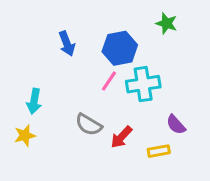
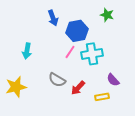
blue arrow: (67, 44) -> (53, 18), moved
cyan arrow: (34, 101) -> (27, 51), moved
yellow star: (25, 136) -> (16, 87), size x1.5

